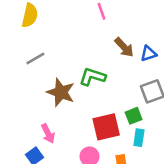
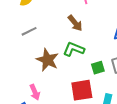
brown arrow: (124, 47) -> (75, 23), moved
green square: (134, 116) -> (98, 68), moved

